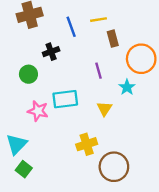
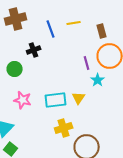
brown rectangle: (113, 39) -> (102, 31), moved
purple line: (98, 71) -> (87, 63), moved
cyan rectangle: (65, 99) -> (56, 100), moved

